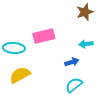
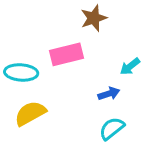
brown star: (85, 12) -> (94, 18), moved
cyan arrow: (86, 44) -> (130, 66), turned -32

